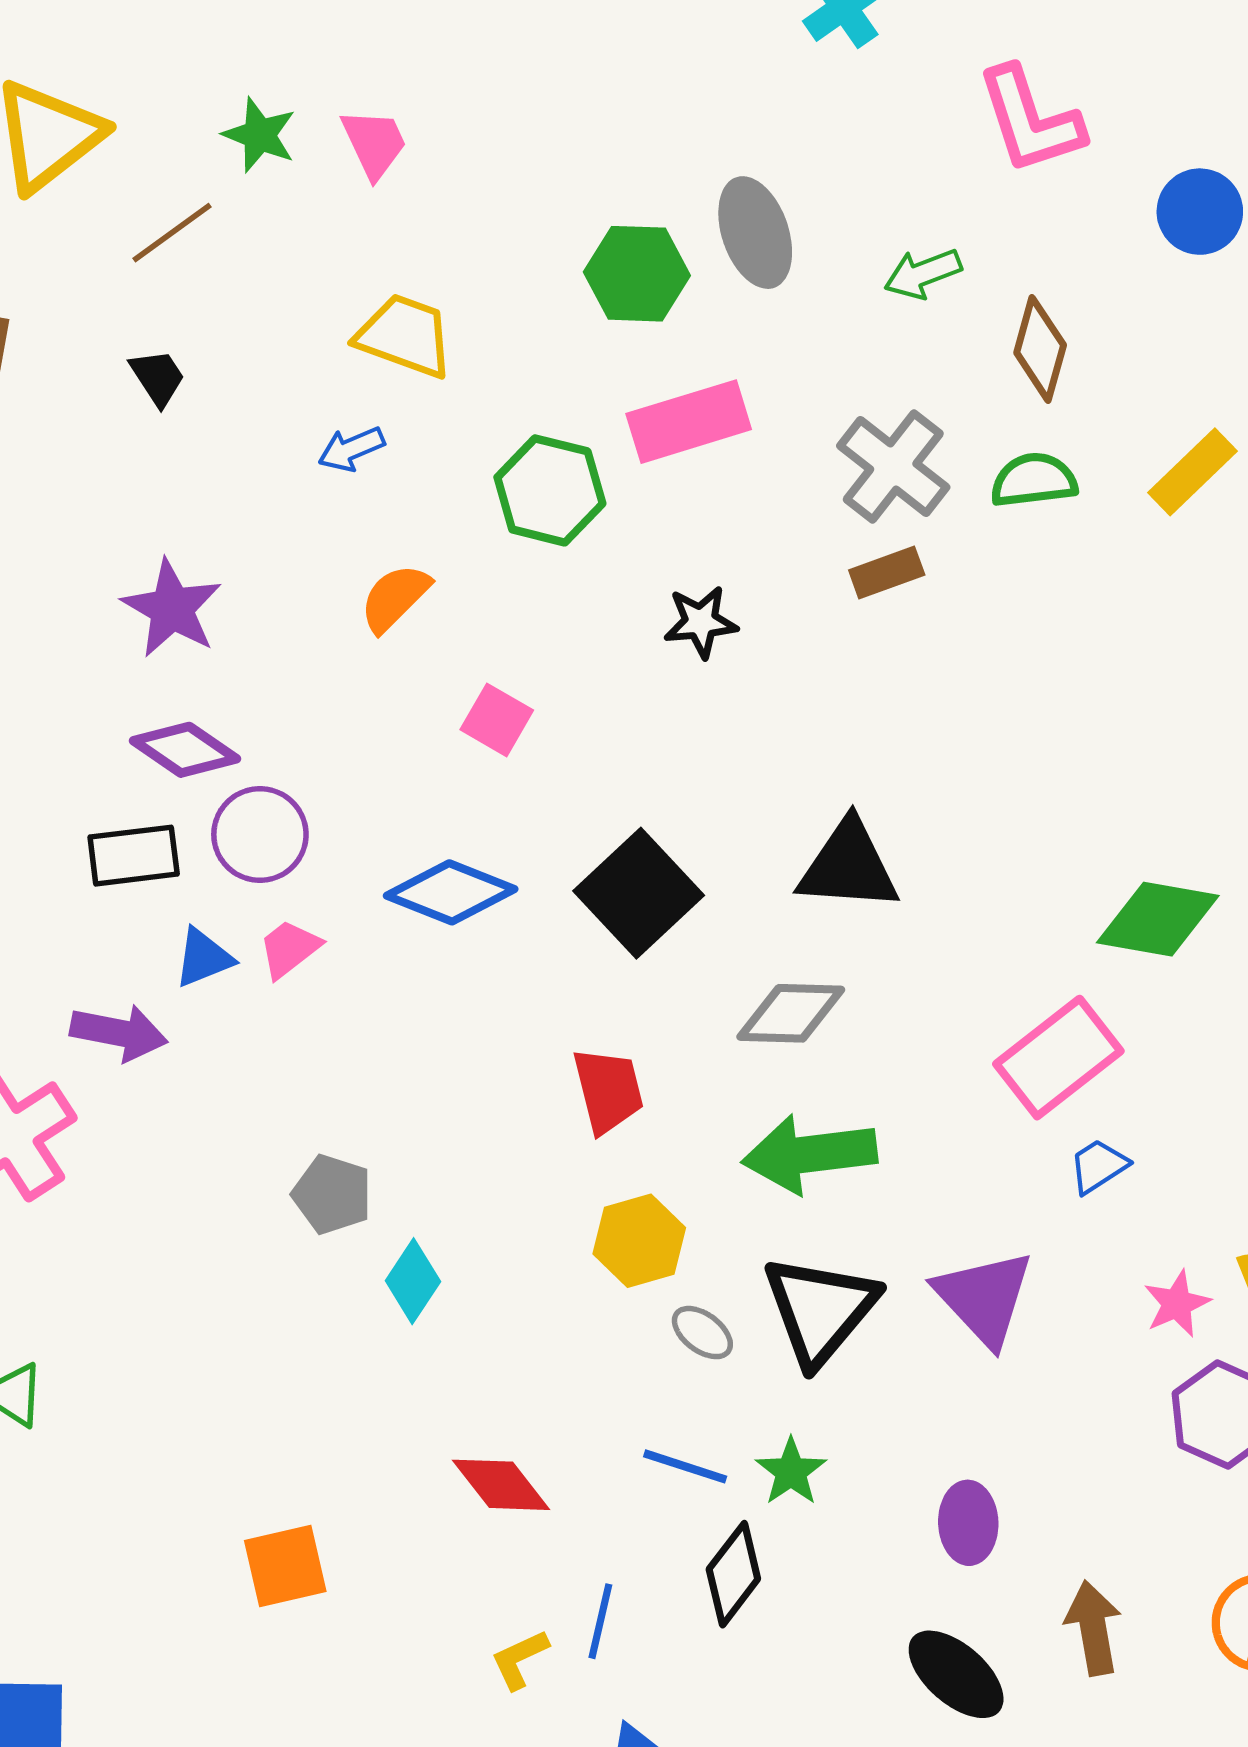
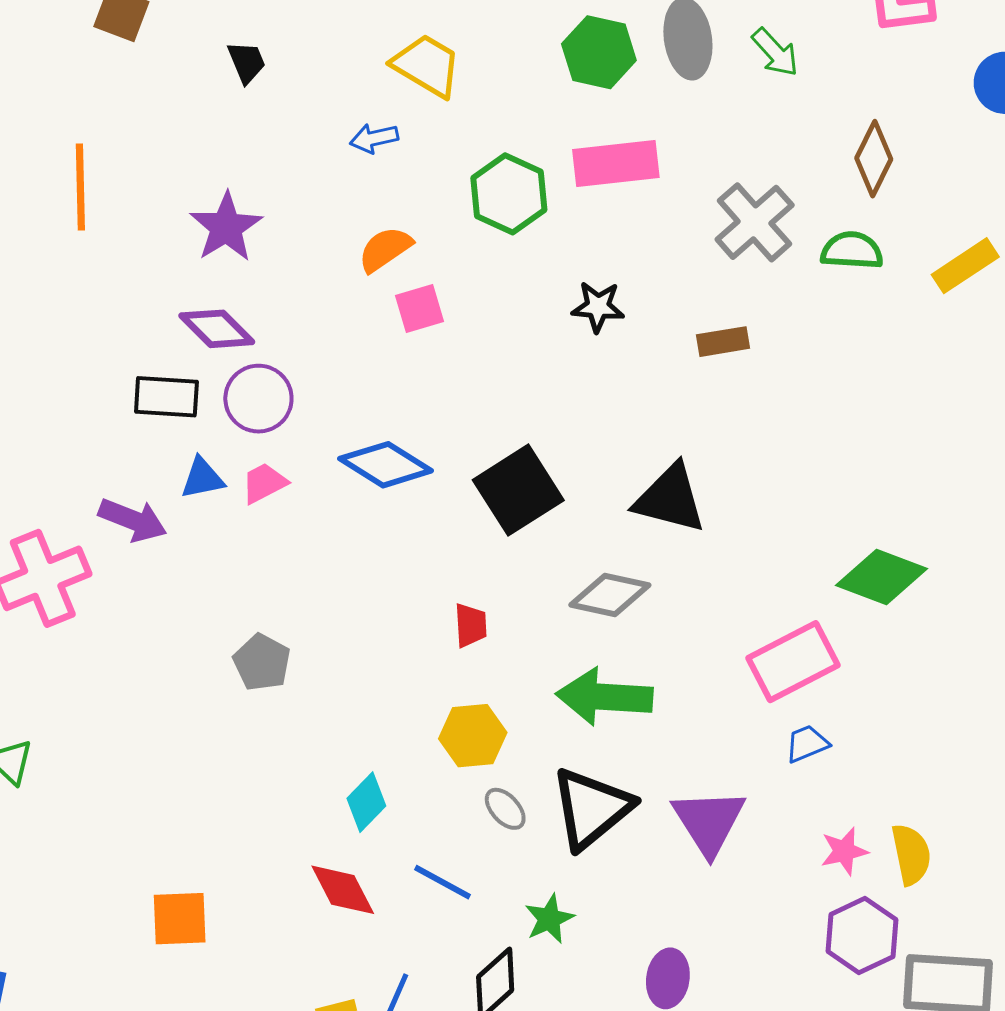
green arrow: (923, 274) -> (775, 52), moved, turned -122
brown rectangle: (887, 572) -> (723, 342), moved
pink square: (497, 720) -> (419, 308), moved, turned 33
red trapezoid: (608, 1090) -> (471, 625), size x0.7
cyan diamond: (413, 1281) -> (366, 802), moved
blue line: (685, 1466) -> (442, 882), moved

